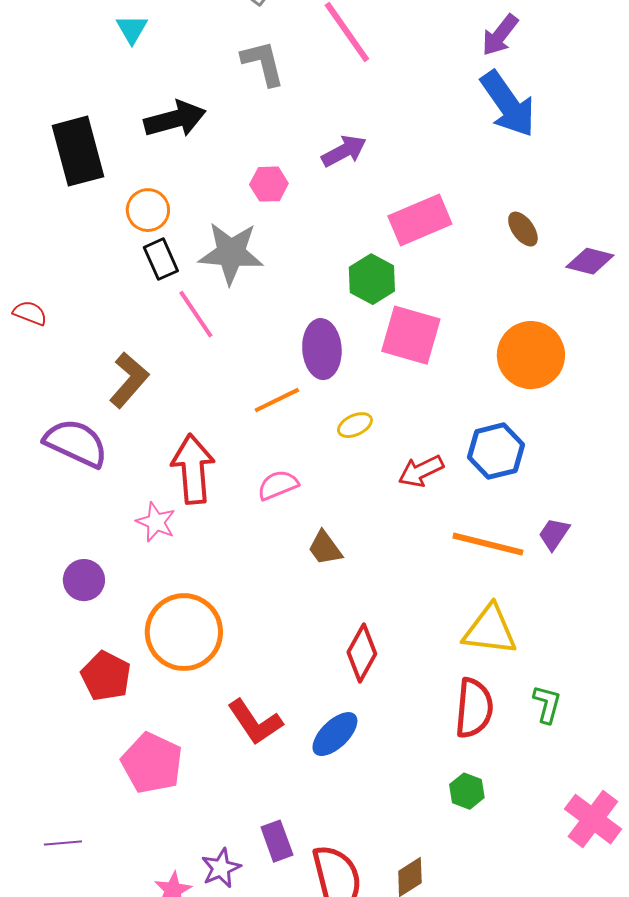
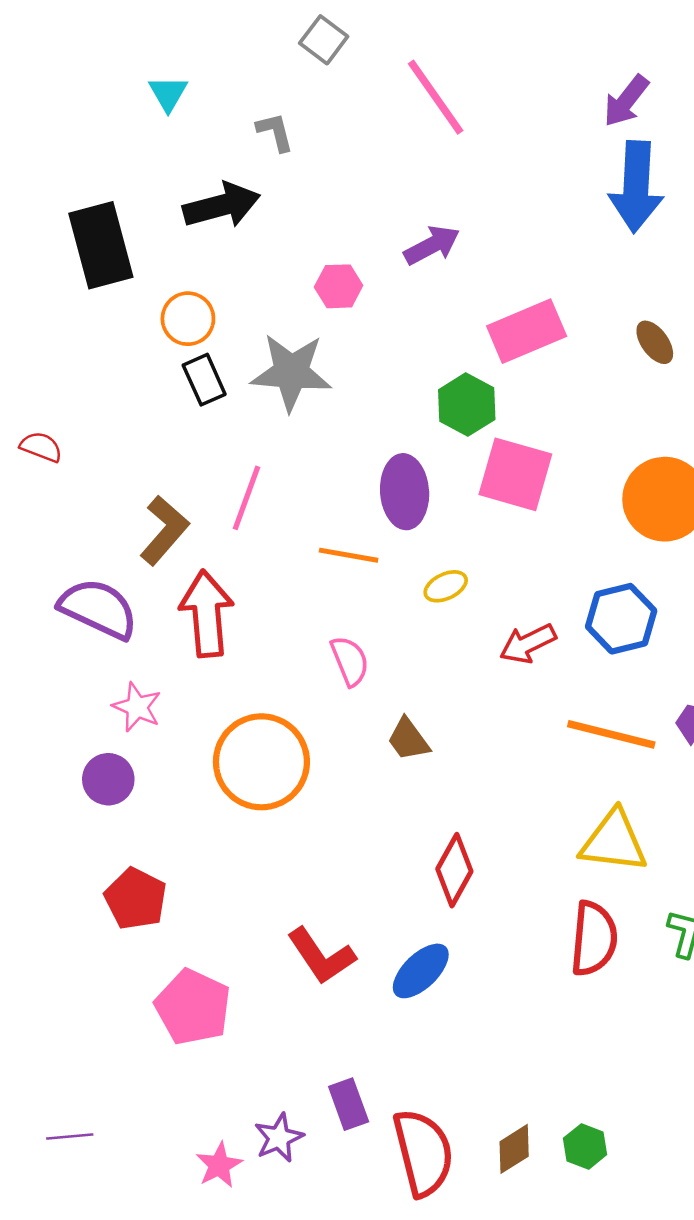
gray L-shape: (263, 63) -> (275, 132), moved, size x0.7
blue arrow: (508, 104) -> (636, 187), turned 38
pink line: (196, 314) -> (246, 498), moved, turned 54
orange line: (277, 400) -> (349, 555), turned 36
red arrow: (193, 469) -> (207, 614), moved
pink semicircle: (278, 485) -> (350, 661), turned 90
pink star: (156, 522) -> (137, 707), moved
orange circle: (184, 632) -> (261, 762), moved
green hexagon: (467, 791) -> (585, 1146), moved
purple line: (63, 843) -> (70, 1137), moved

